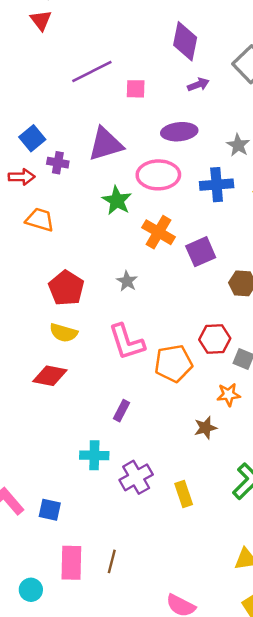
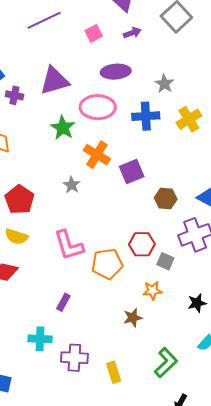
pink square: (136, 89) -> (94, 33), moved, turned -30
gray star: (127, 281) -> (72, 185), moved
purple cross: (136, 477) -> (74, 358), turned 32

